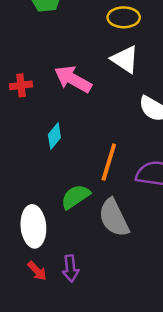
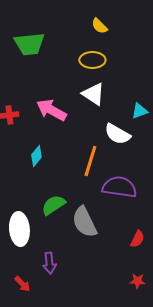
orange line: (109, 162) -> (90, 161), moved
red arrow: (37, 271) -> (22, 284), moved

